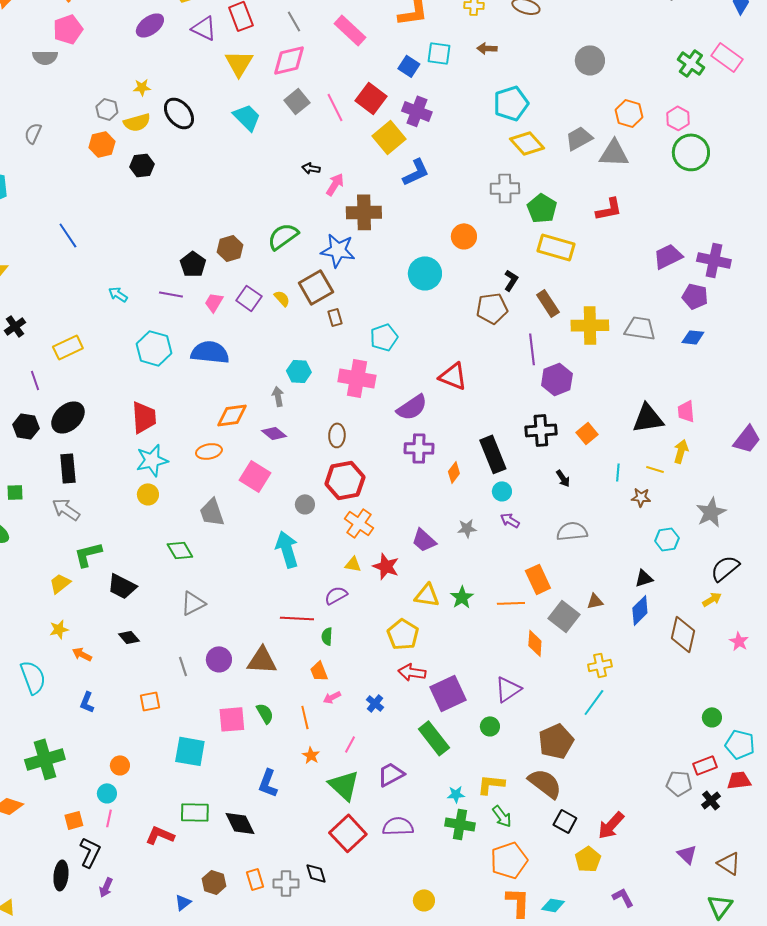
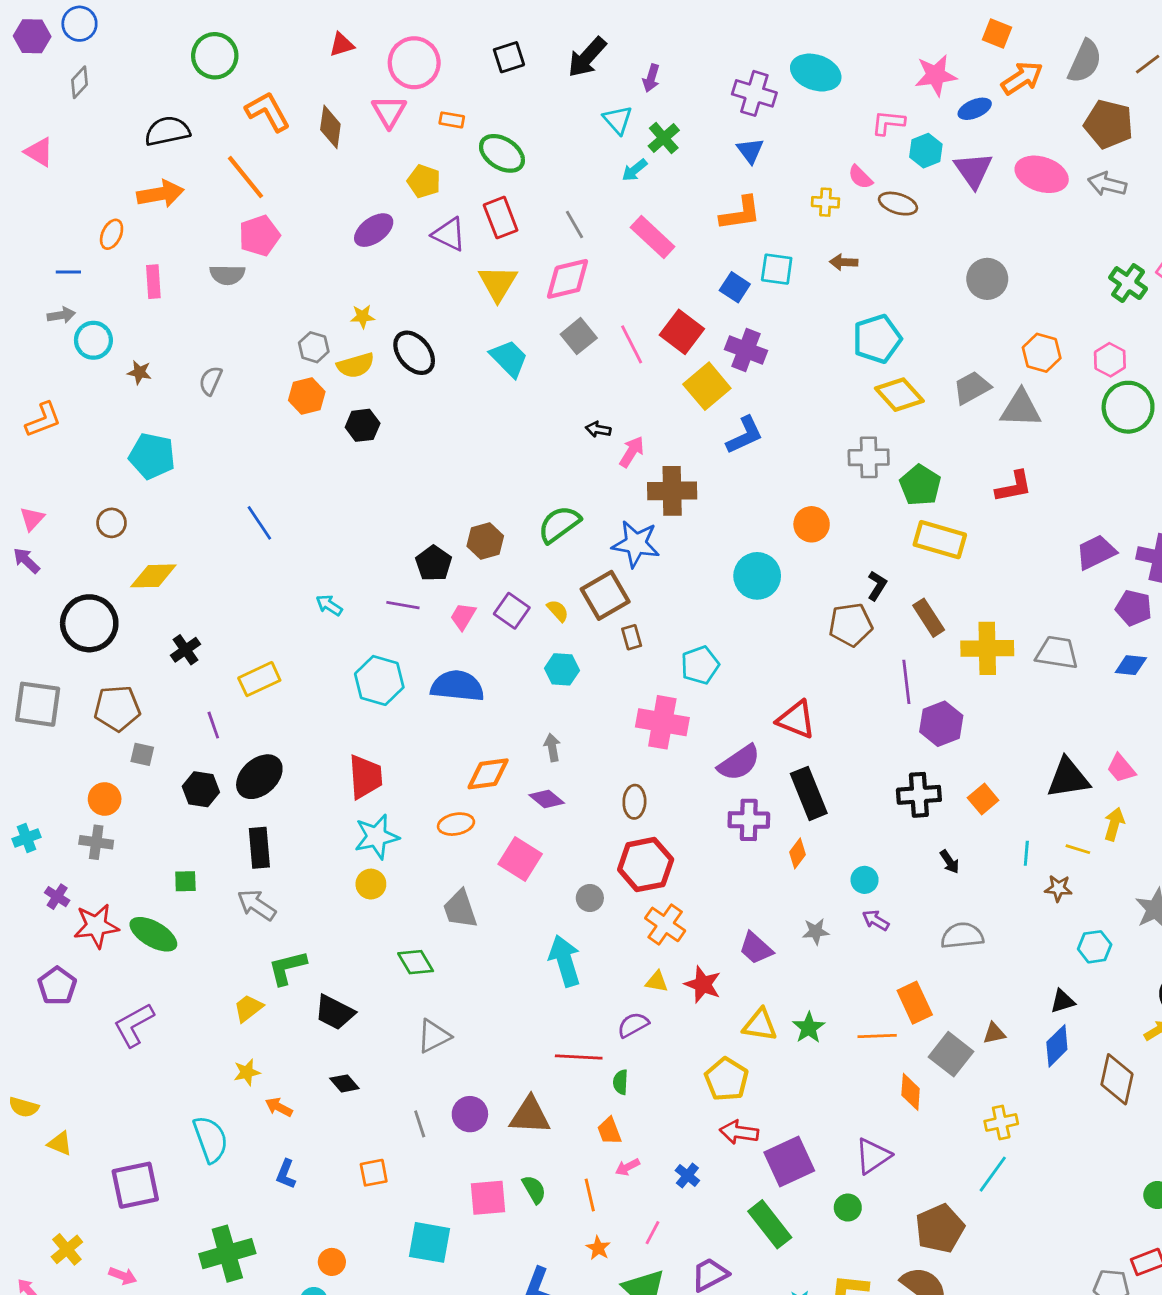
cyan hexagon: (299, 371) -> (562, 669), moved
pink trapezoid: (686, 411) -> (1121, 768), turned -35
black rectangle: (493, 454) -> (809, 793), moved

